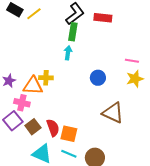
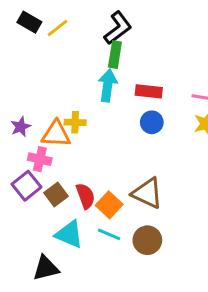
red rectangle: (103, 18) -> (149, 91), moved
cyan arrow: (68, 53) -> (108, 85), size x1.5
brown triangle: (113, 113) -> (147, 193), moved
orange square: (69, 134) -> (109, 205), turned 30

